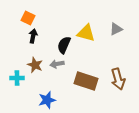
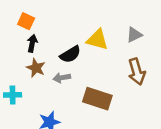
black semicircle: (64, 45) -> (70, 54), turned -144
brown star: (35, 65) -> (36, 68), moved
brown arrow: (118, 79) -> (137, 72), moved

